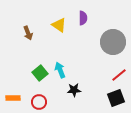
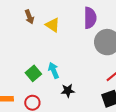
purple semicircle: (83, 18) -> (90, 18), moved, size x1.5
brown arrow: (28, 33) -> (29, 17), moved

